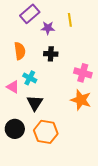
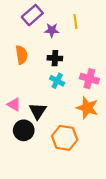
cyan cross: (30, 78) -> (57, 81), moved
pink triangle: (13, 87) -> (14, 104), moved
black circle: (15, 129) -> (24, 130), moved
orange hexagon: (46, 132) -> (65, 138), moved

